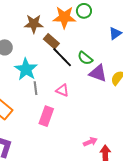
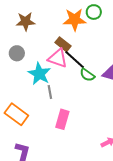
brown star: (34, 24) -> (26, 21), moved
green semicircle: (85, 58) -> (87, 75), moved
pink triangle: (62, 90) -> (58, 58), moved, size x1.5

